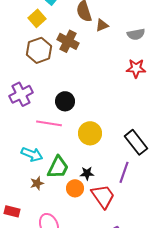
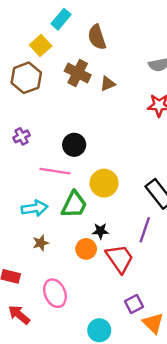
brown triangle: (102, 25) -> (108, 84), moved
brown hexagon: (39, 50) -> (26, 78), moved
purple cross: (21, 94) -> (21, 136), size x0.6
cyan arrow: (32, 154) -> (35, 208), turned -30
green trapezoid: (58, 167) -> (74, 205), moved

